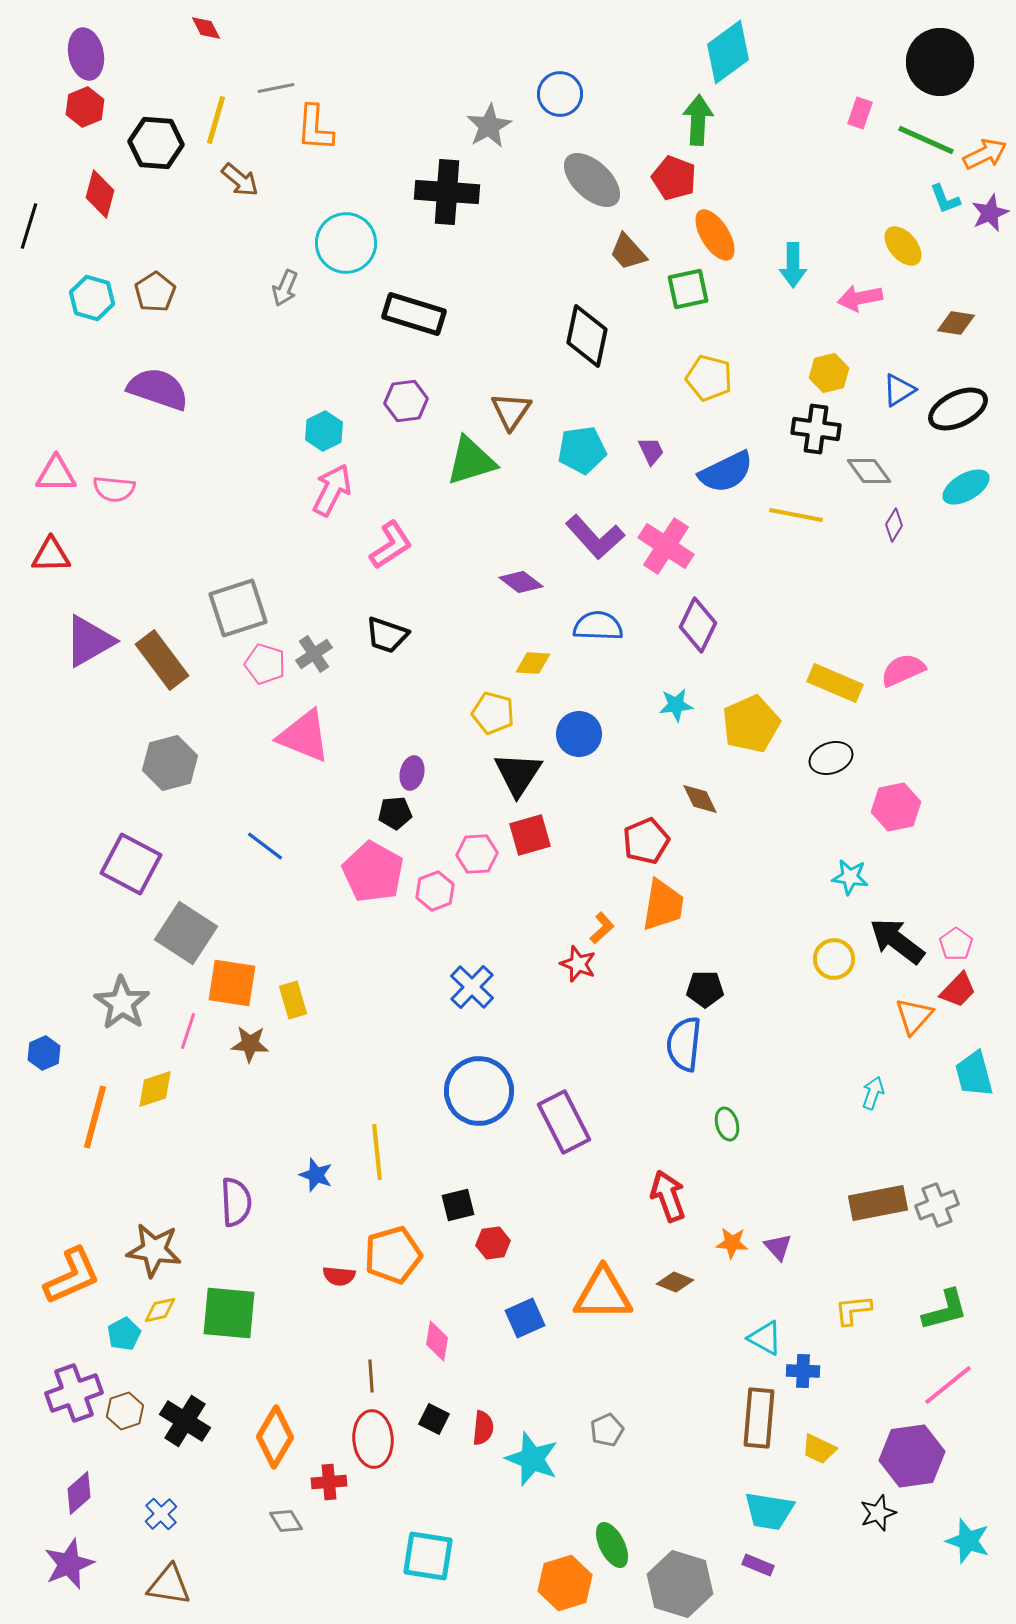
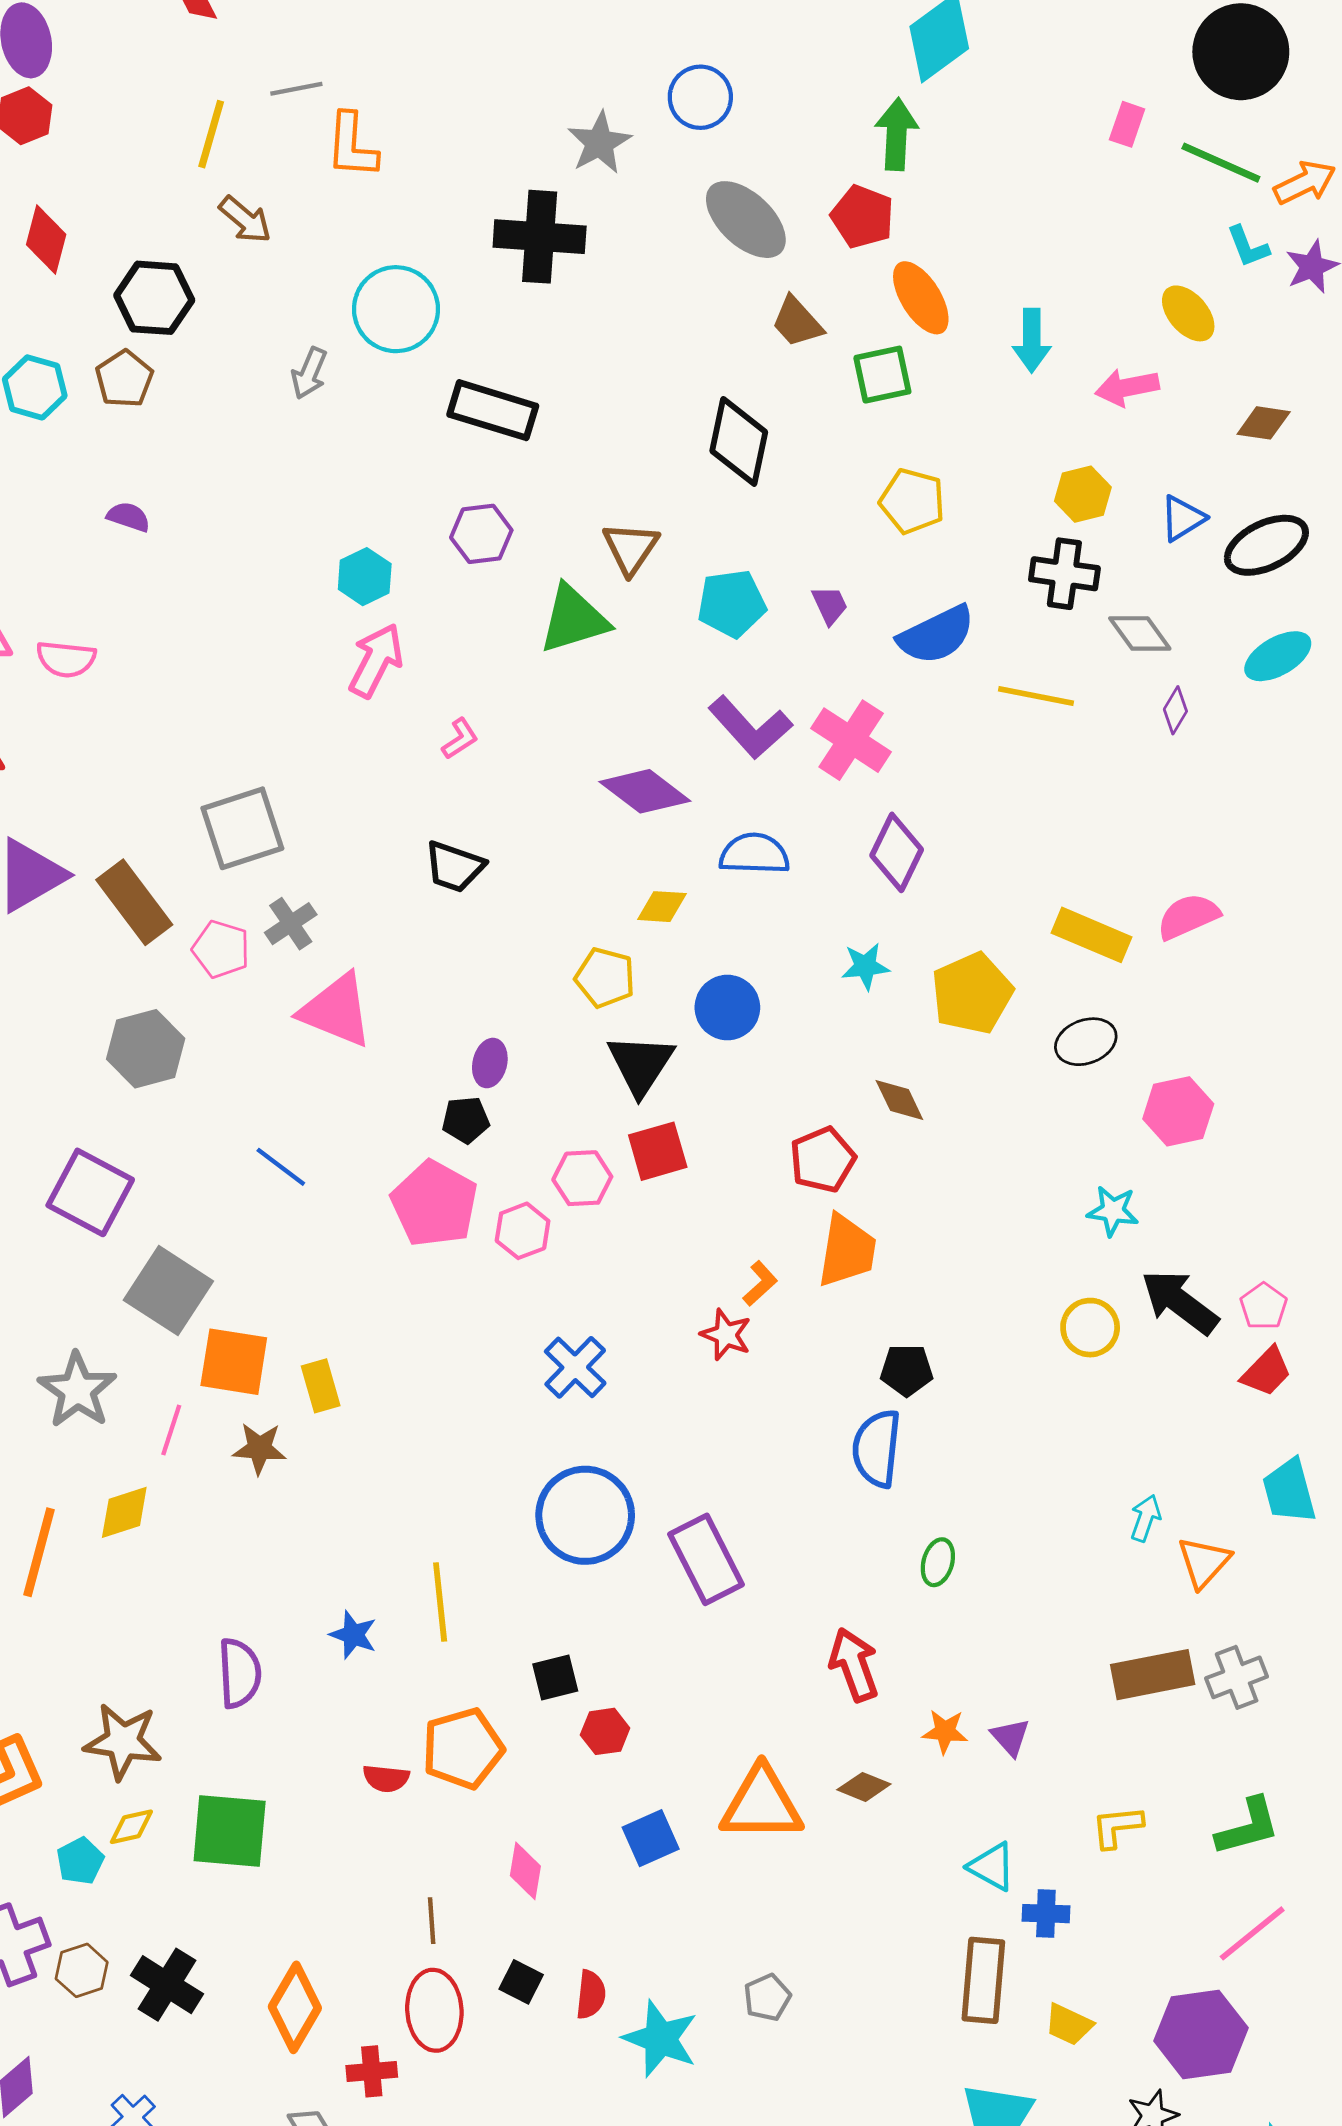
black hexagon: (156, 143) -> (154, 298), moved
purple semicircle: (158, 389) -> (129, 517), size x0.5
pink L-shape: (391, 545) -> (460, 739), size x0.6
purple diamond: (521, 582) -> (645, 791), size x1.4
gray cross: (314, 654) -> (291, 924), moved
pink pentagon: (265, 664) -> (221, 949), moved
orange triangle: (914, 1016) -> (1204, 1562), moved
green ellipse: (727, 1124) -> (938, 1562), turned 32

